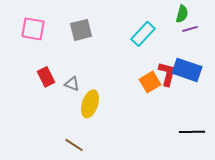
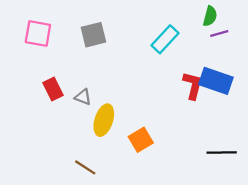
orange square: (150, 82) -> (141, 140), moved

